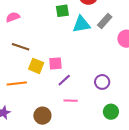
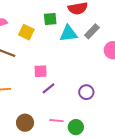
yellow square: (36, 66) -> (26, 32), moved
pink line: (71, 101) -> (57, 121), moved
green circle: (111, 112) -> (76, 127), moved

